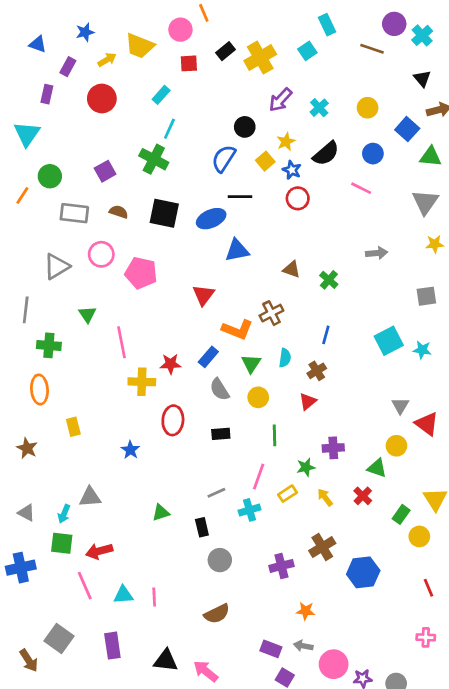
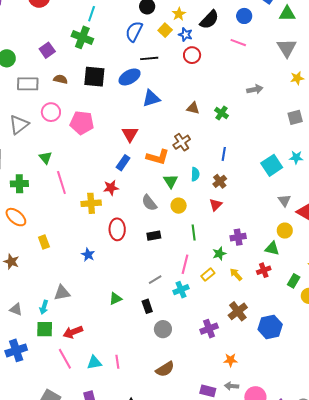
cyan square: (389, 341) -> (272, 165), moved
pink line: (121, 342) -> (61, 182), moved
blue rectangle: (208, 357) -> (123, 163), moved
orange ellipse: (39, 389) -> (16, 217), turned -40
red cross: (363, 496) -> (264, 270), turned 32

